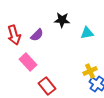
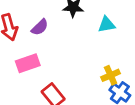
pink rectangle: (28, 62) -> (28, 63), turned -66

